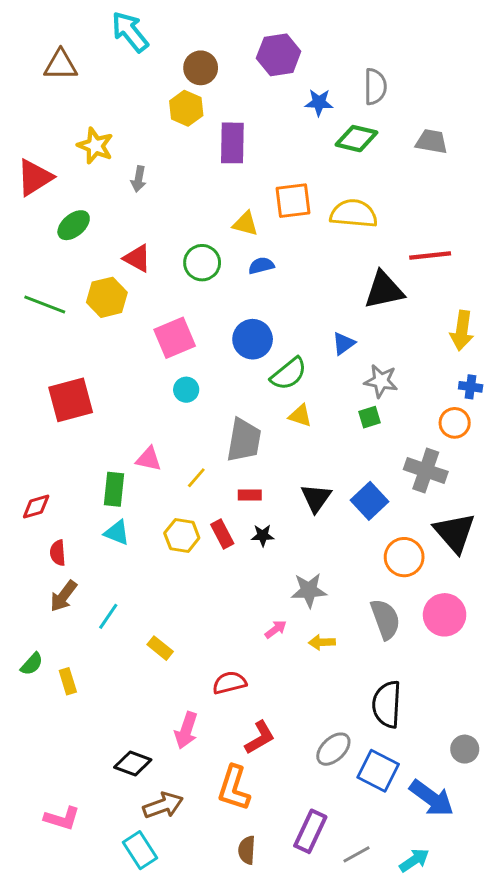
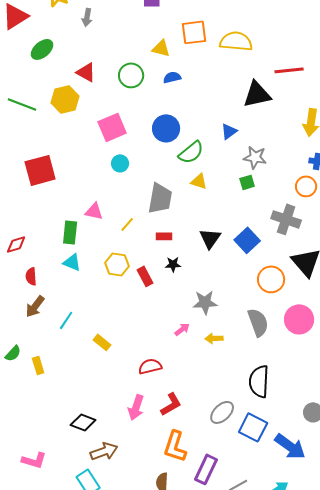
red rectangle: (222, 534) -> (145, 276), moved
pink arrow: (186, 730) -> (136, 407), moved
orange L-shape: (234, 788) -> (175, 446), moved

